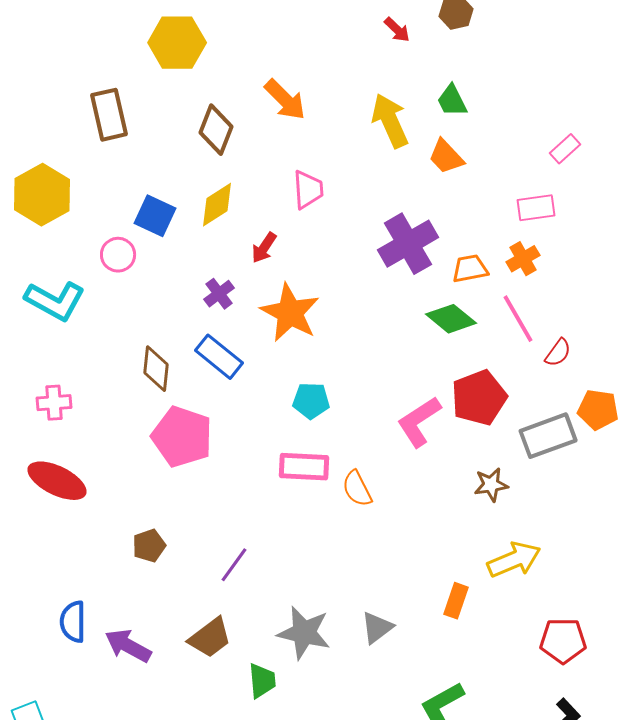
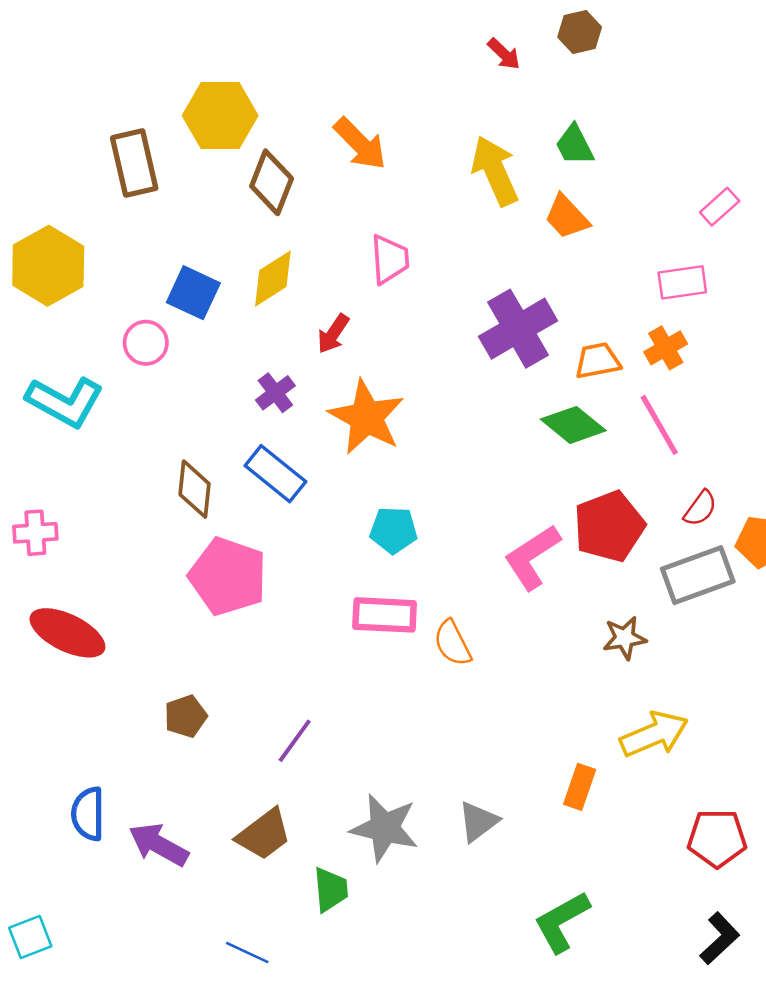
yellow hexagon: (177, 43) -> (220, 116), moved
red semicircle: (558, 353) -> (700, 508), moved
pink cross: (54, 403) -> (35, 533), moved

